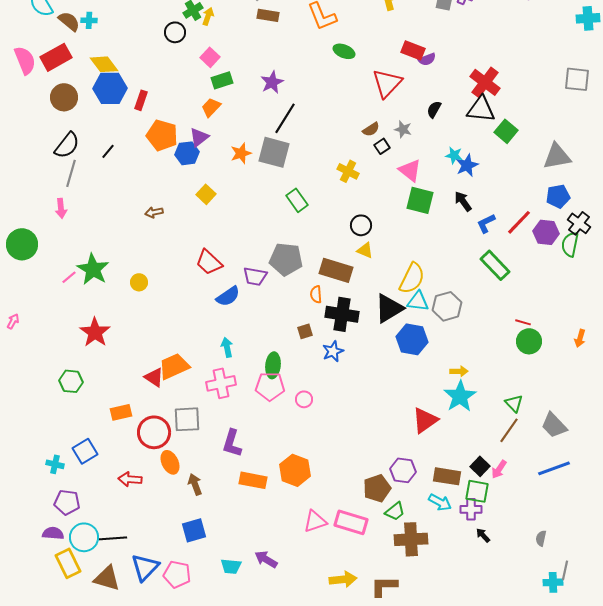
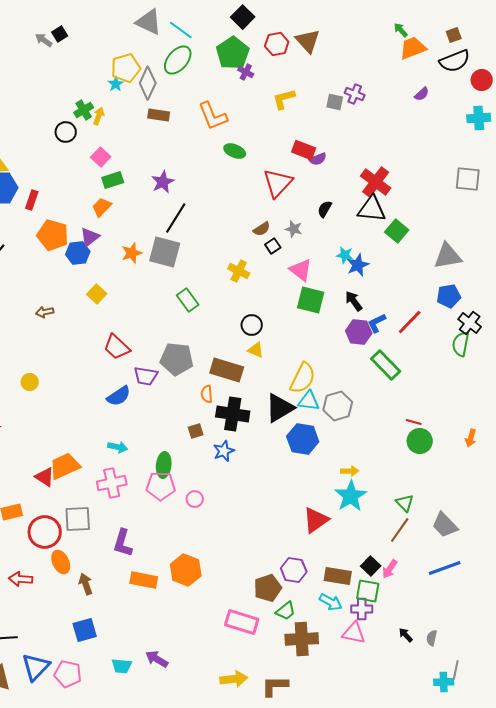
purple hexagon: (546, 232) -> (359, 332), moved
red trapezoid: (209, 262) -> (117, 347), moved
cyan arrow: (227, 347) -> (118, 447), turned 114
pink triangle: (315, 521) -> (354, 633), moved, turned 30
black arrow: (483, 535) -> (406, 635), moved

